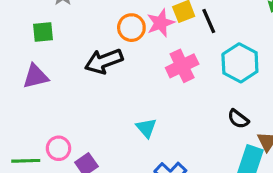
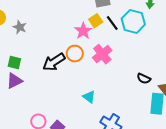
orange circle: (131, 28) -> (75, 54), moved
green square: (43, 32) -> (14, 62), moved, turned 32
cyan hexagon: (240, 63) -> (133, 22), moved

